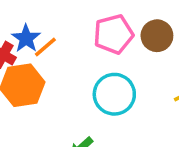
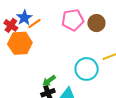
cyan circle: (114, 94) -> (87, 69), moved

